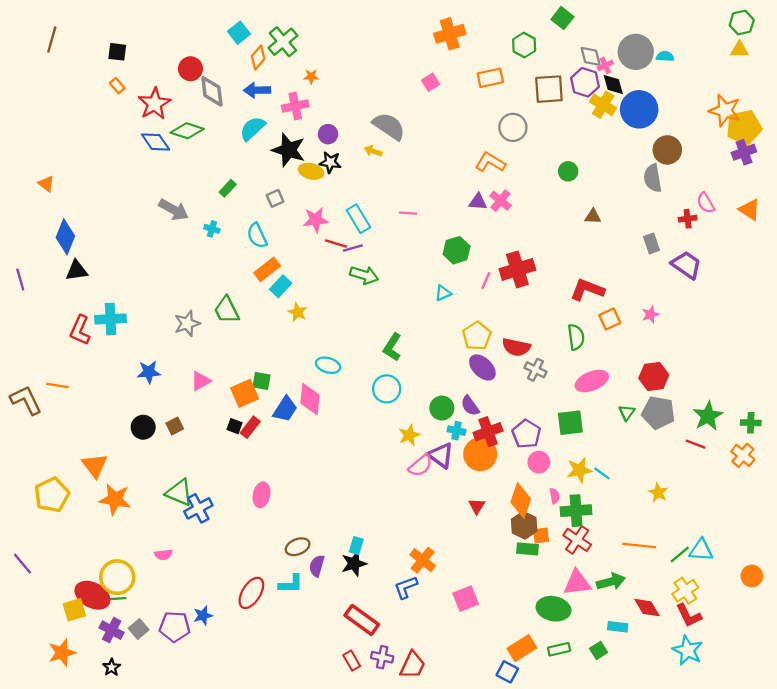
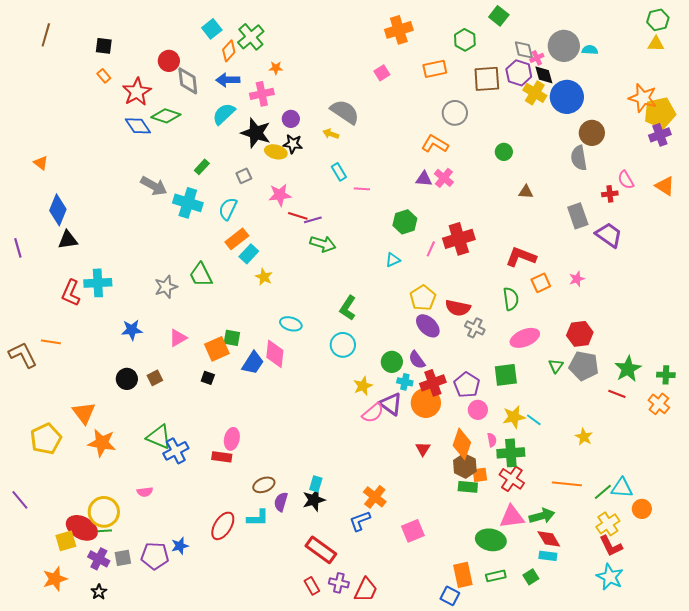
cyan rectangle: (358, 219) -> (339, 172), moved, size x0.7
cyan cross: (212, 229) -> (188, 203), size x2.0
cyan semicircle: (257, 236) -> (228, 209), turned 50
gray rectangle: (652, 243) -> (578, 216), size x1.4
red rectangle: (250, 427) -> (222, 457), moved, turned 60
orange circle: (752, 576) -> (642, 509), moved
red diamond: (647, 608) -> (549, 539), moved
gray square: (139, 629) -> (123, 558), turned 30
orange rectangle: (522, 648) -> (463, 575), turned -70

